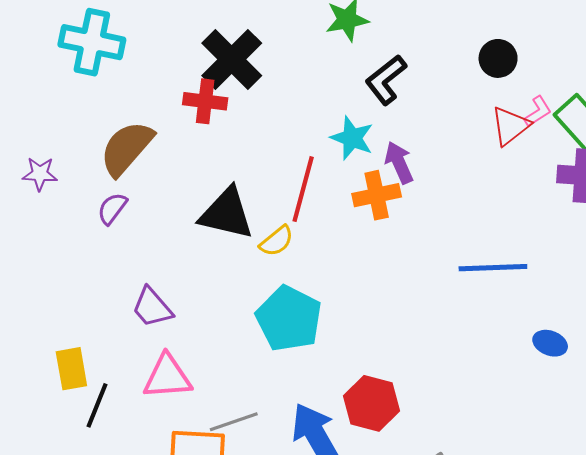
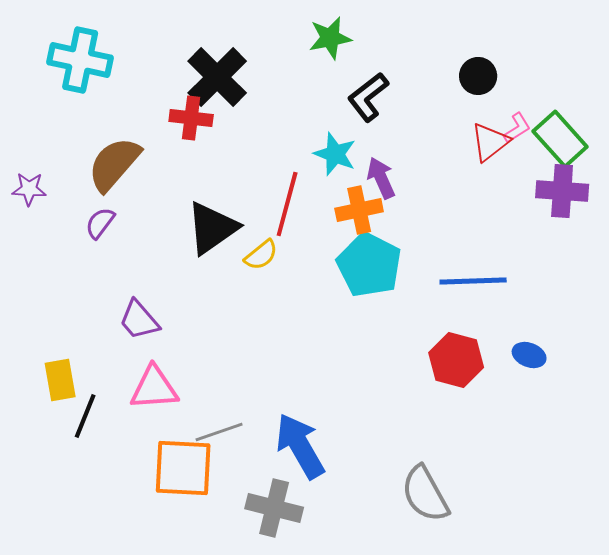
black triangle: (227, 214) -> (212, 228), turned -48
cyan pentagon: (289, 319) -> (369, 265), moved
red hexagon: (371, 403) -> (456, 360), moved

